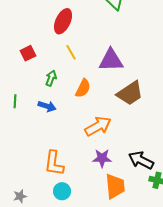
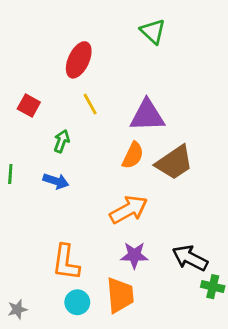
red square: (28, 53) -> (29, 106), turned -35
orange semicircle: (83, 88) -> (133, 155), moved
orange trapezoid: (115, 186) -> (120, 295), moved

